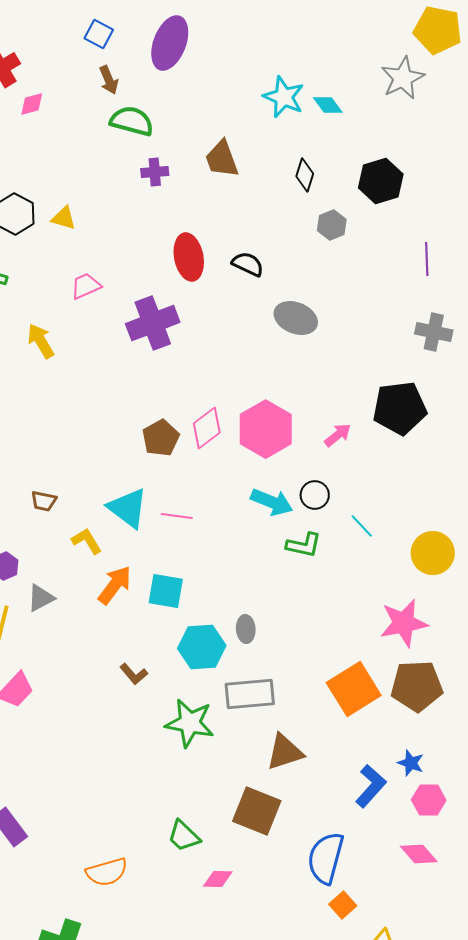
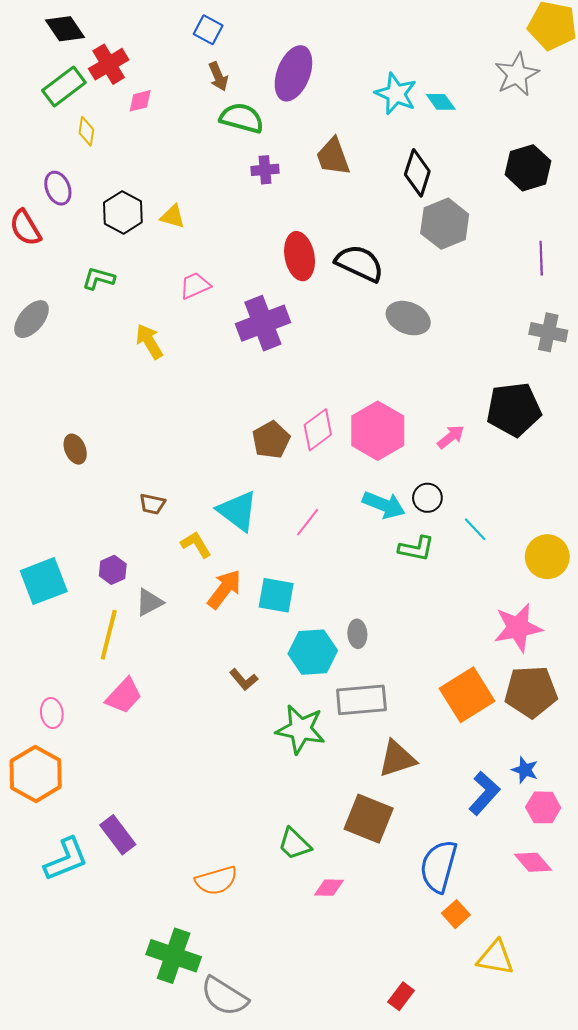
purple ellipse: (170, 43) -> (293, 73), moved
black diamond: (305, 175) -> (417, 173), size x1.4
black hexagon: (381, 181) -> (528, 168), moved
gray hexagon: (332, 225) -> (445, 224), size x1.6
black semicircle: (248, 264) -> (359, 263), size x1.5
pink line: (177, 516) -> (308, 522), moved, turned -60

